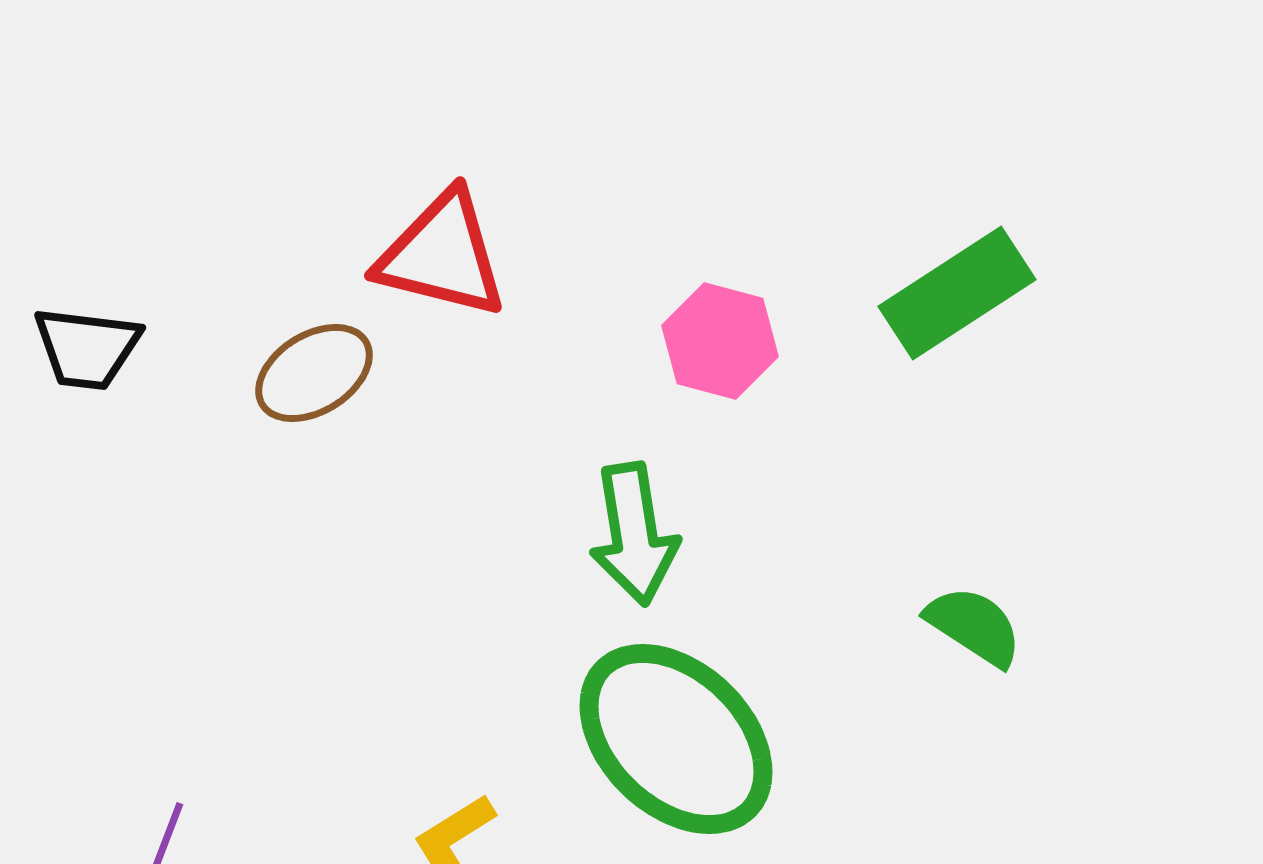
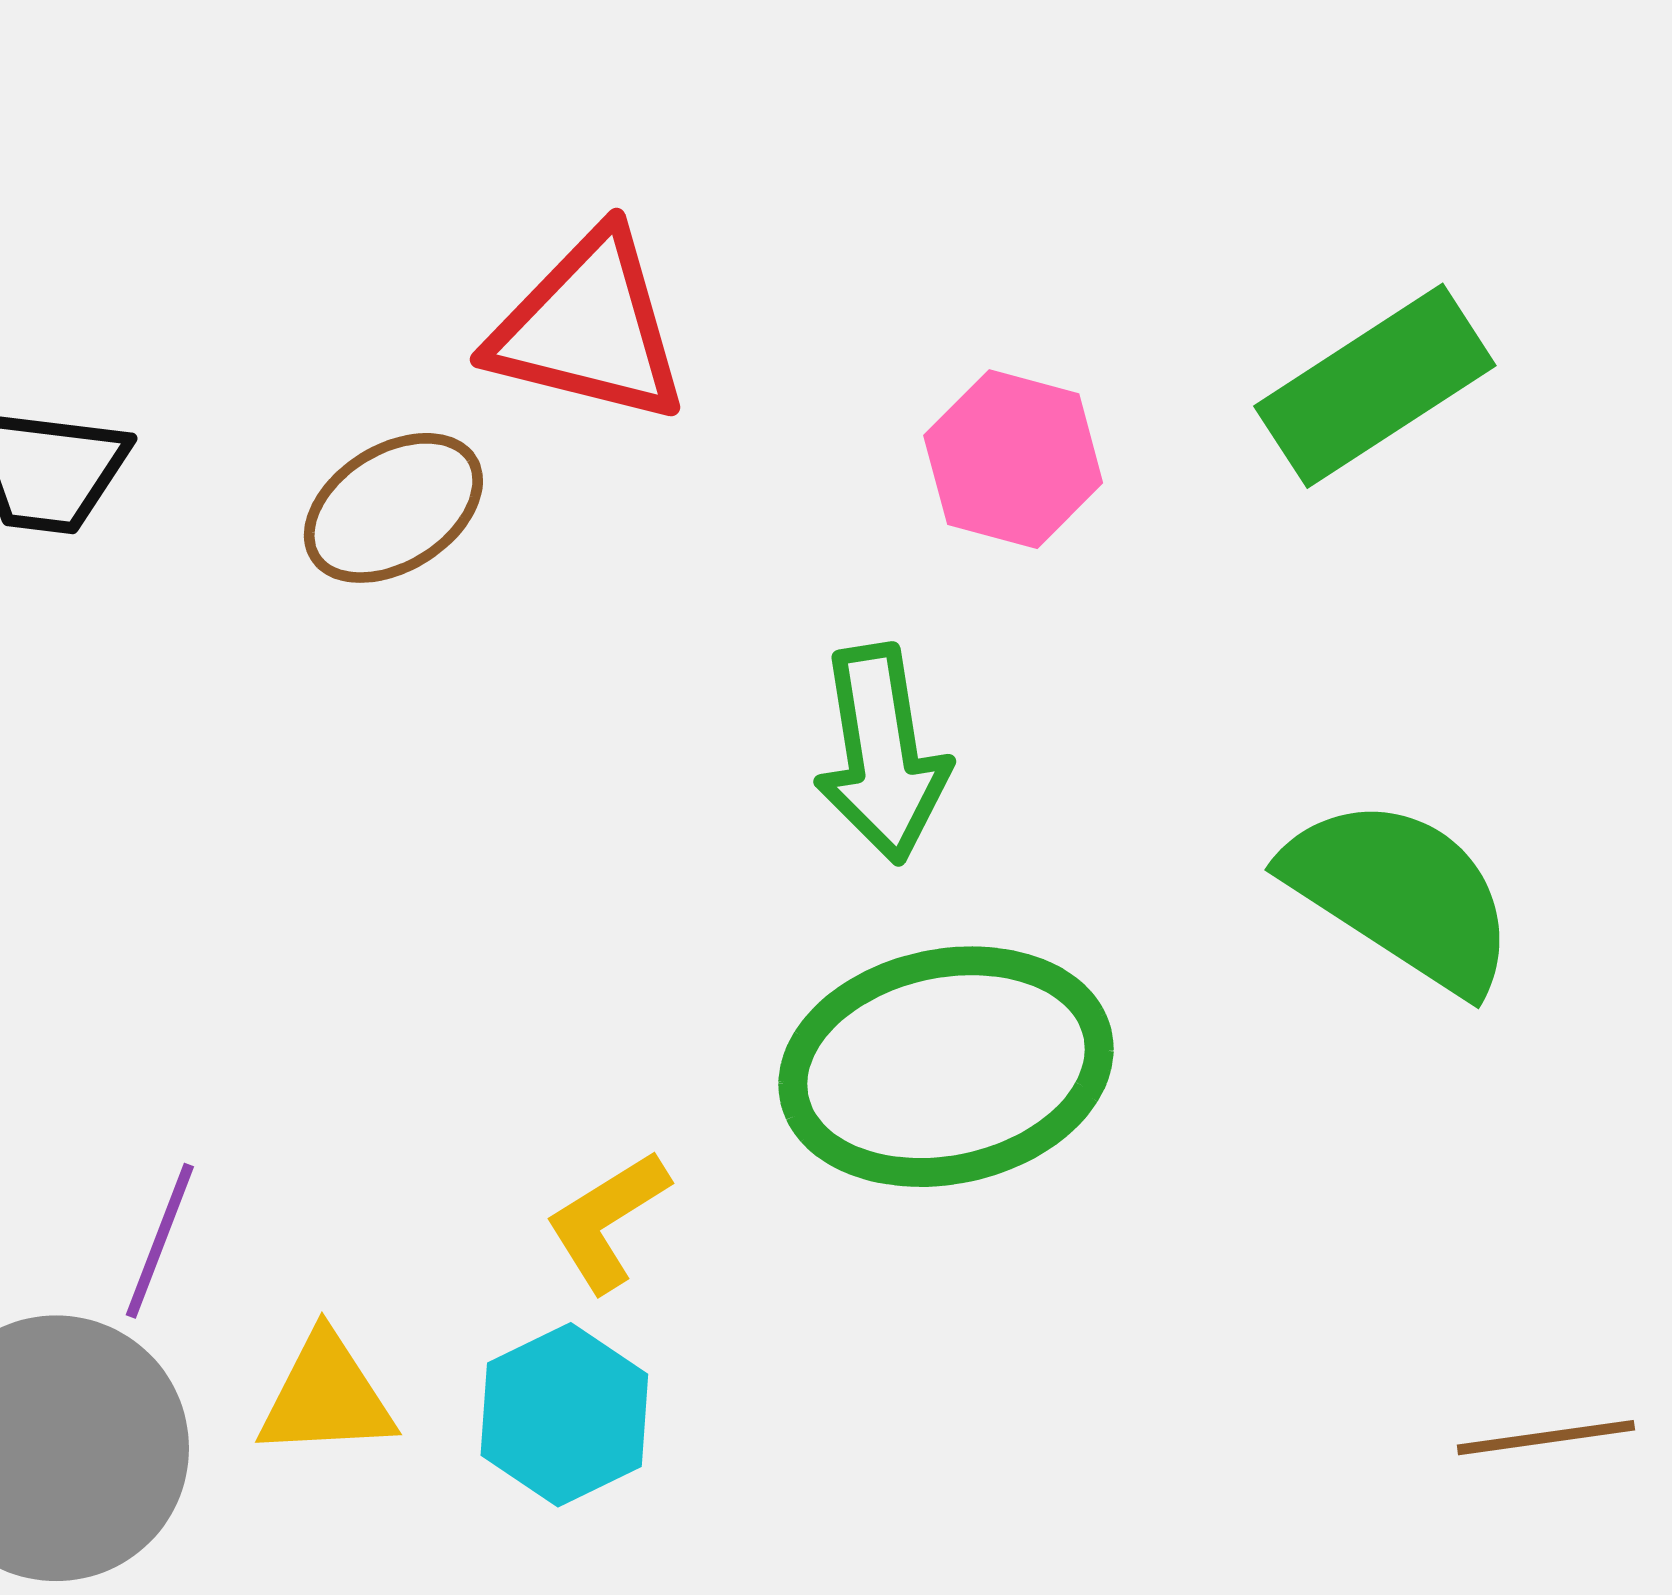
green semicircle: (974, 626) -> (1401, 894), size x1.6
green ellipse: (676, 739) -> (946, 1067), turned -56

